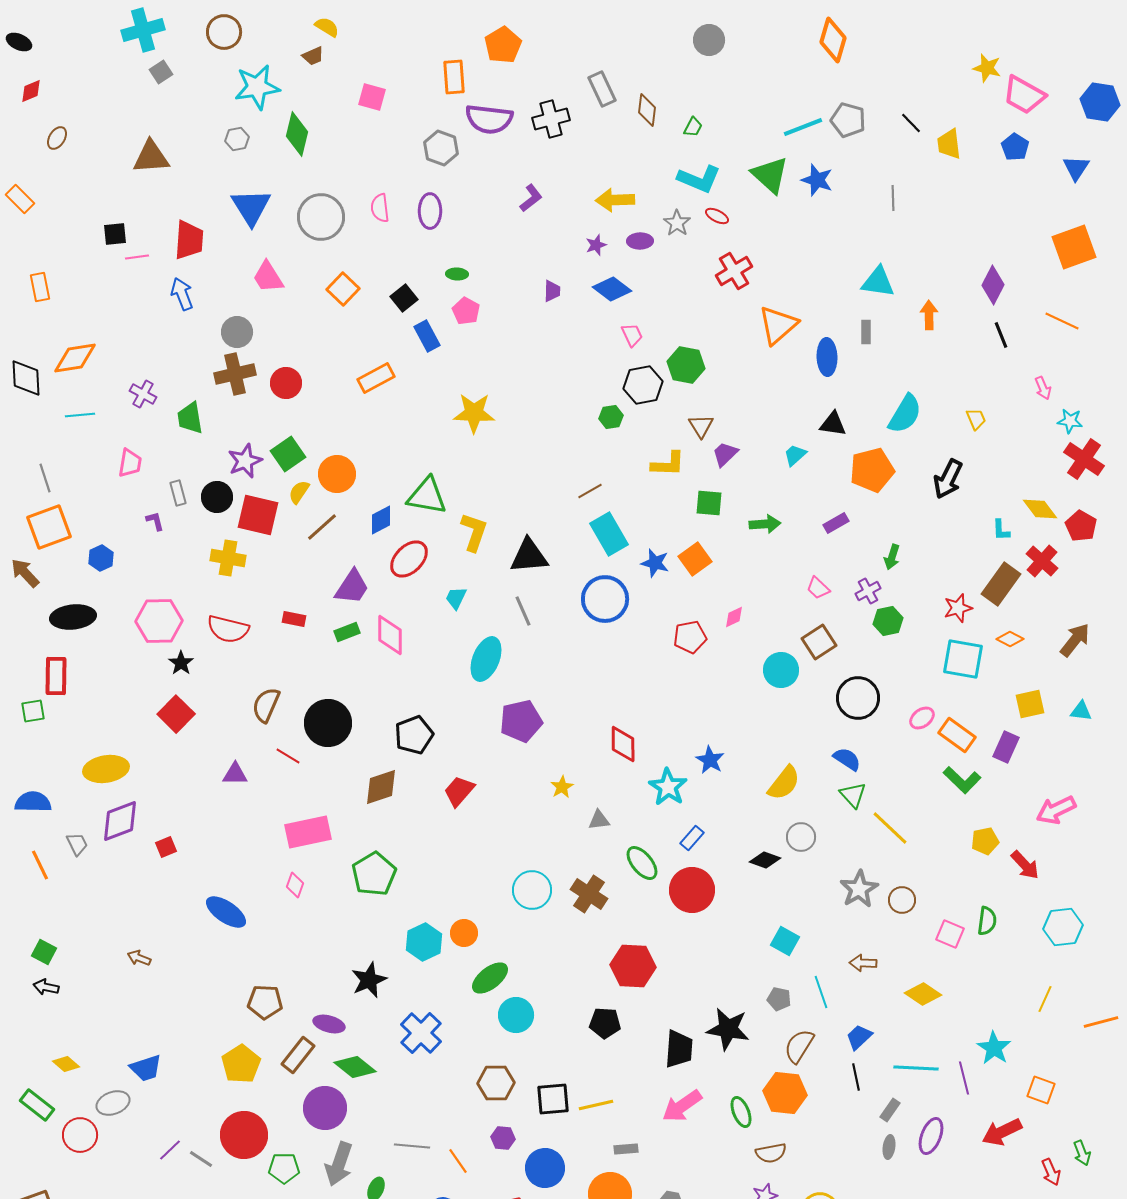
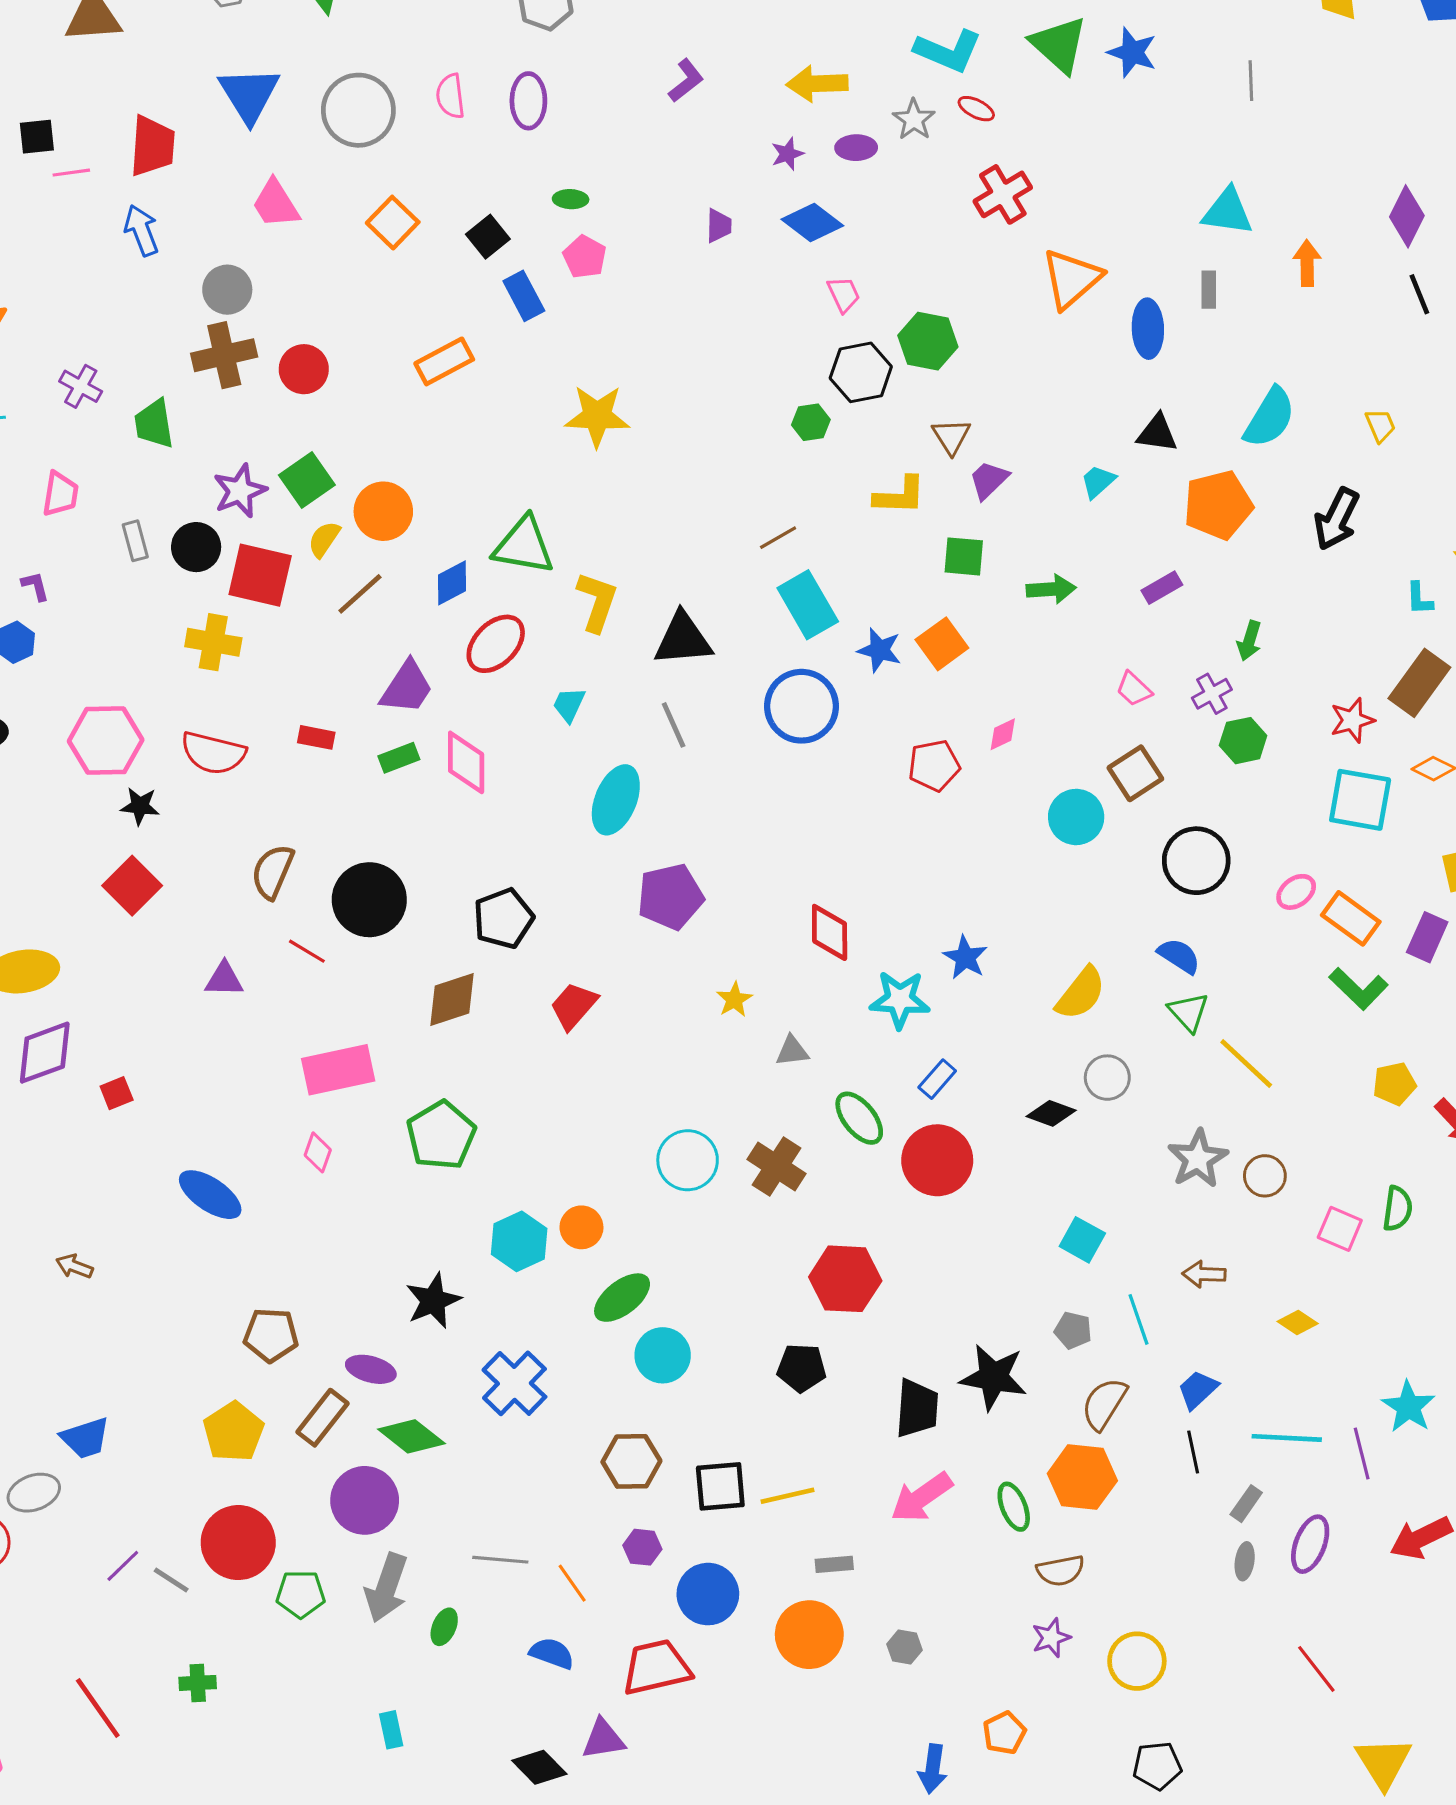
purple L-shape: (155, 521) -> (35, 586), moved
black star: (181, 663) -> (140, 806), turned -30
cyan star: (668, 787) -> (900, 1000), turned -30
yellow diamond: (923, 994) -> (1298, 1323), size x0.7

